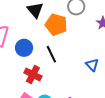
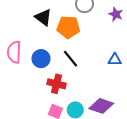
blue triangle: (92, 65) -> (115, 60), turned -32

